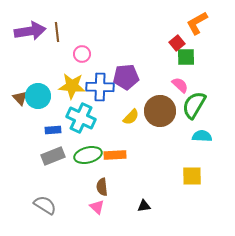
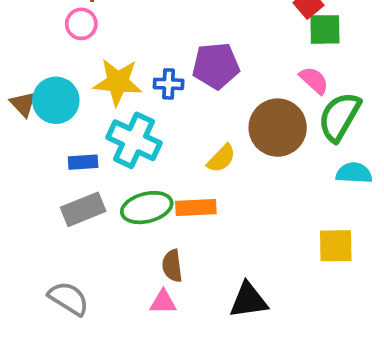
pink circle: (82, 54) -> (81, 24), moved
blue cross: (100, 87) -> (169, 84), size x0.6
yellow semicircle: (131, 117) -> (221, 158), moved
black triangle: (144, 206) -> (249, 300), size x1.6
pink triangle: (97, 207) -> (163, 302), turned -42

